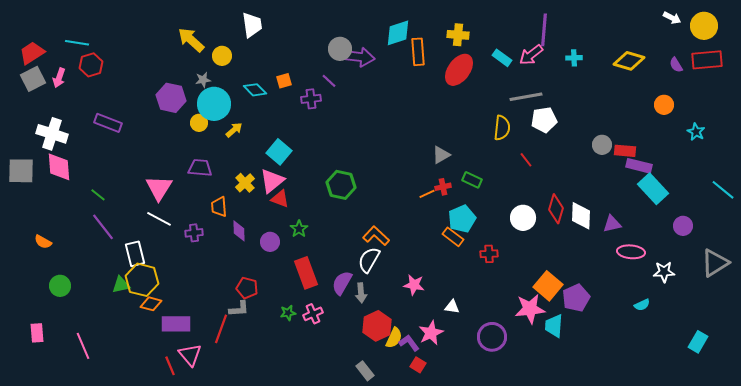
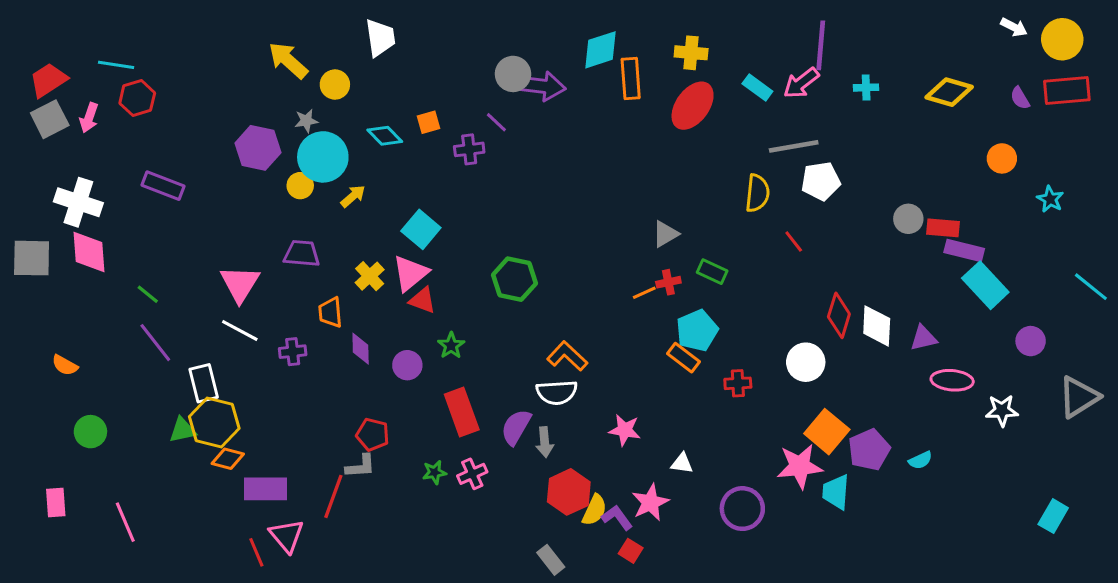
white circle: (523, 218) -> (806, 362), moved
white semicircle: (369, 260) -> (557, 392), turned -124
cyan semicircle: (642, 305) -> (920, 460), moved

